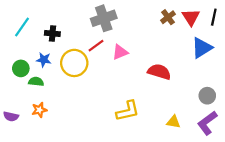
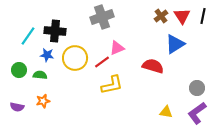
cyan line: (22, 27) -> (28, 36), moved
black cross: (52, 34) -> (55, 31), size x1.5
red line: (96, 46) -> (102, 62), moved
blue triangle: (202, 48) -> (175, 44), moved
green circle: (21, 68) -> (19, 70), moved
yellow L-shape: (128, 111) -> (112, 85), moved

